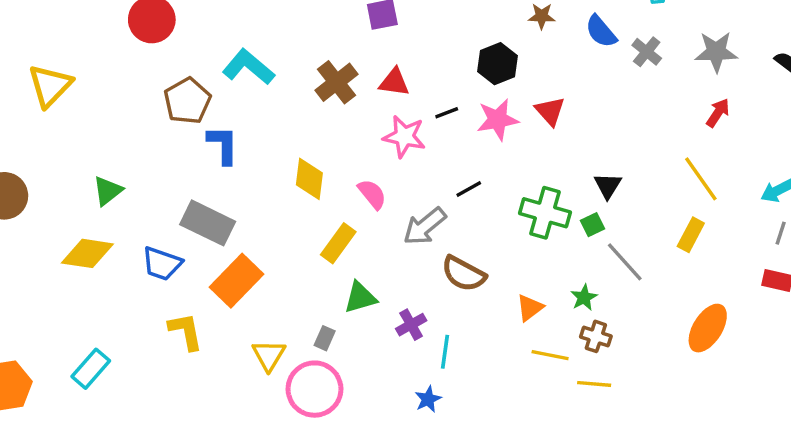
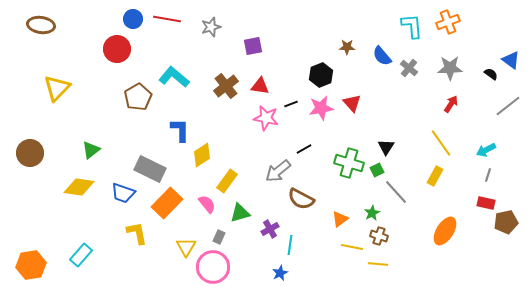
blue L-shape: (223, 145) -> (180, 130), moved
yellow diamond: (309, 179) -> (202, 155), moved, turned 50
pink semicircle: (372, 194) -> (207, 204), moved

